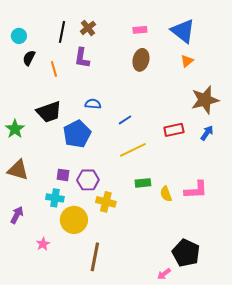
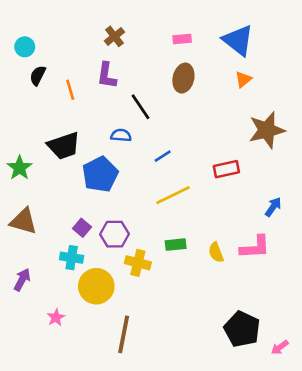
black line: (62, 32) -> (141, 107), moved, turned -45
blue arrow: (207, 133) -> (273, 207), moved
purple square: (63, 175) -> (82, 228), turned 32
green rectangle: (143, 183) -> (176, 245), moved
pink arrow: (164, 274) -> (280, 347), moved

